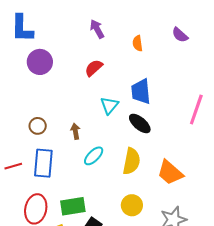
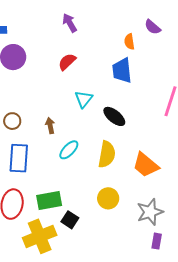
orange semicircle: (138, 43) -> (129, 42), moved
blue trapezoid: (141, 91) -> (122, 71), moved

